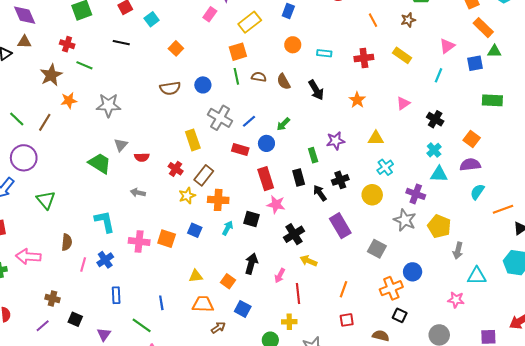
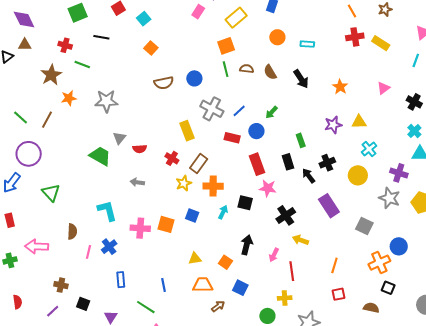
black line: (121, 43) -> (101, 37), moved
orange square: (176, 48) -> (151, 48), moved
red cross: (364, 58) -> (355, 37), moved
purple star: (335, 141) -> (333, 125), moved

